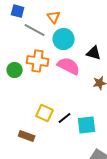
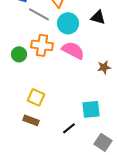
black triangle: (94, 53) -> (98, 17), moved
yellow square: (45, 113) -> (36, 97), moved
black line: (65, 118) -> (69, 128), moved

